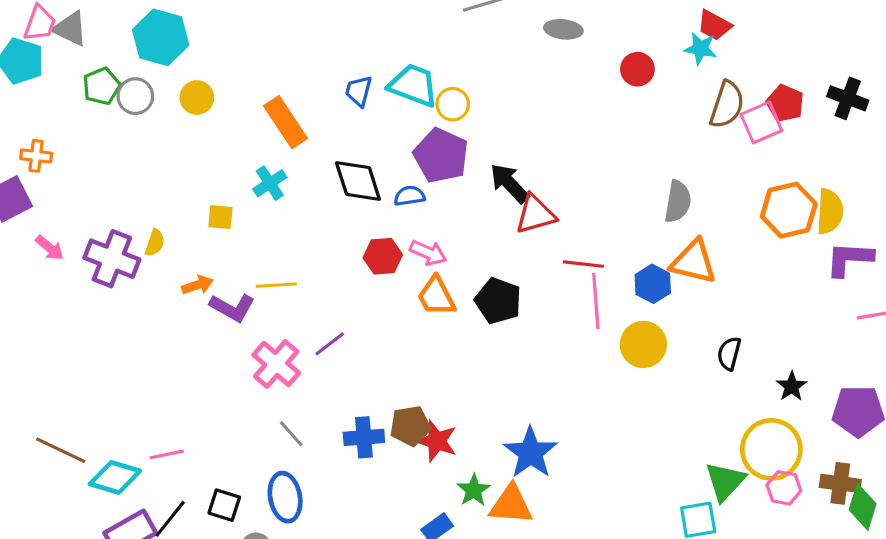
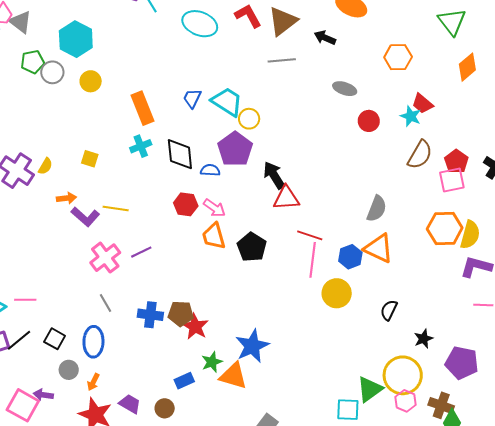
gray ellipse: (563, 29) -> (345, 89), moved
pink square: (761, 122) -> (452, 180), moved
cyan cross: (270, 183) -> (141, 146), moved

